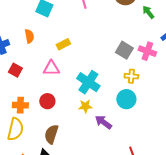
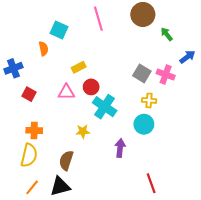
orange semicircle: (29, 36) -> (43, 49), moved
red circle: (47, 101) -> (91, 87), moved
yellow star: (85, 106) -> (83, 131), moved
purple arrow: (103, 122) -> (120, 148), turned 60

